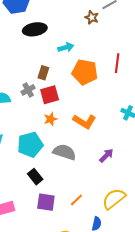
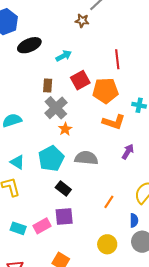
orange pentagon: (85, 72) -> (105, 91), moved
gray cross: (28, 90) -> (56, 108), moved, size x1.6
red square: (50, 95) -> (80, 80), moved
orange L-shape: (85, 121) -> (114, 122), moved
purple square: (46, 202) -> (64, 217), moved

